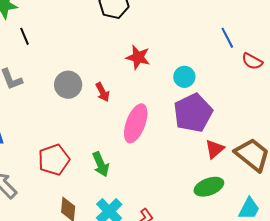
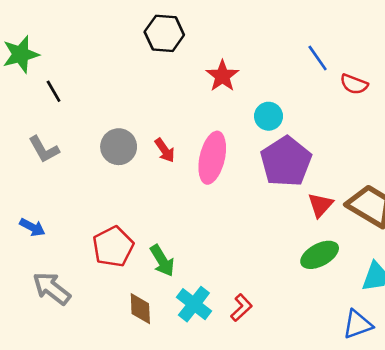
red star: (138, 57) -> (222, 76), moved, turned 30
pink ellipse: (136, 123) -> (212, 158), moved
green arrow: (101, 164) -> (162, 261), moved

